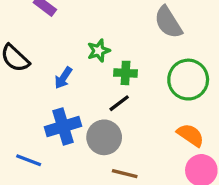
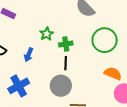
black line: (119, 103) -> (66, 63), turned -40
blue cross: (63, 127) -> (19, 86), moved

